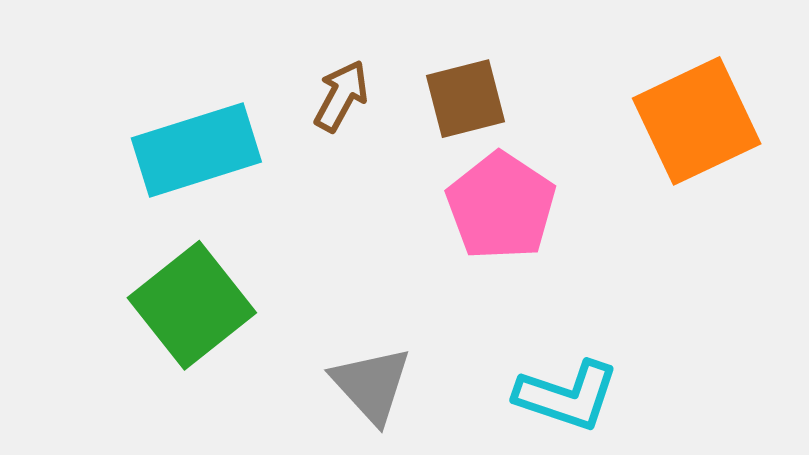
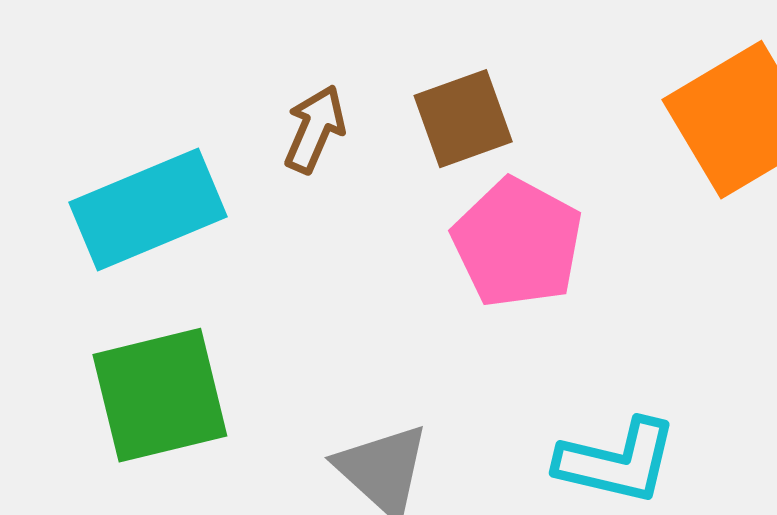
green square: (192, 305) -> (160, 395), turned 30

